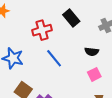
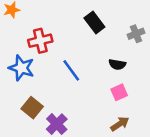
red cross: (42, 30) -> (40, 41), moved

